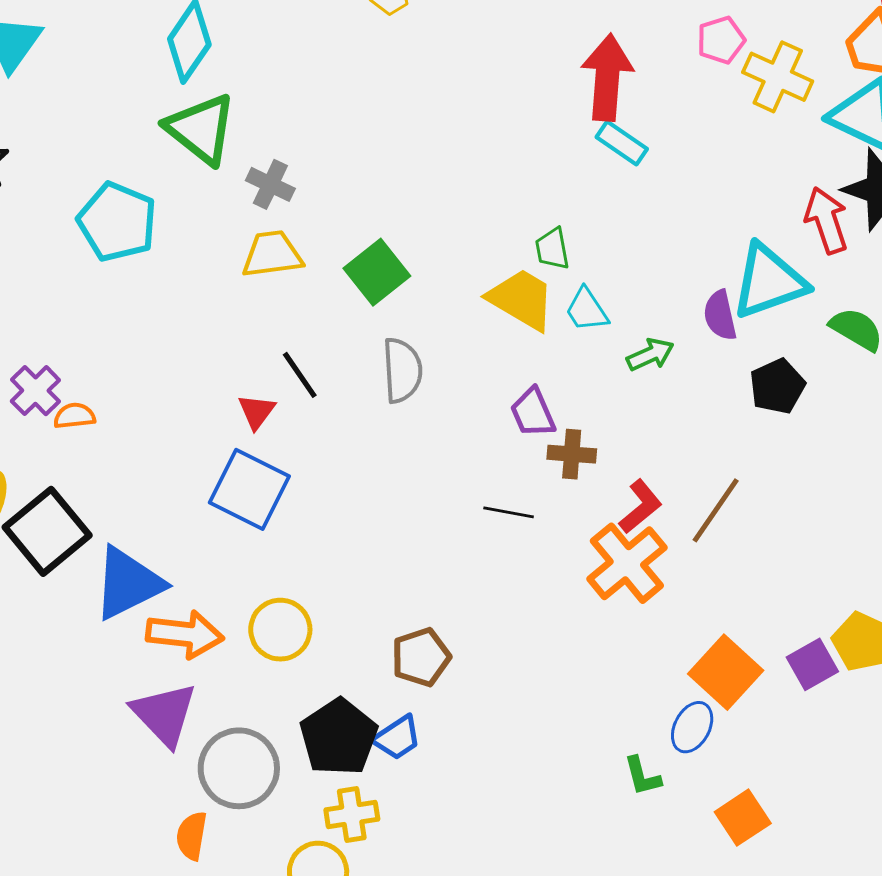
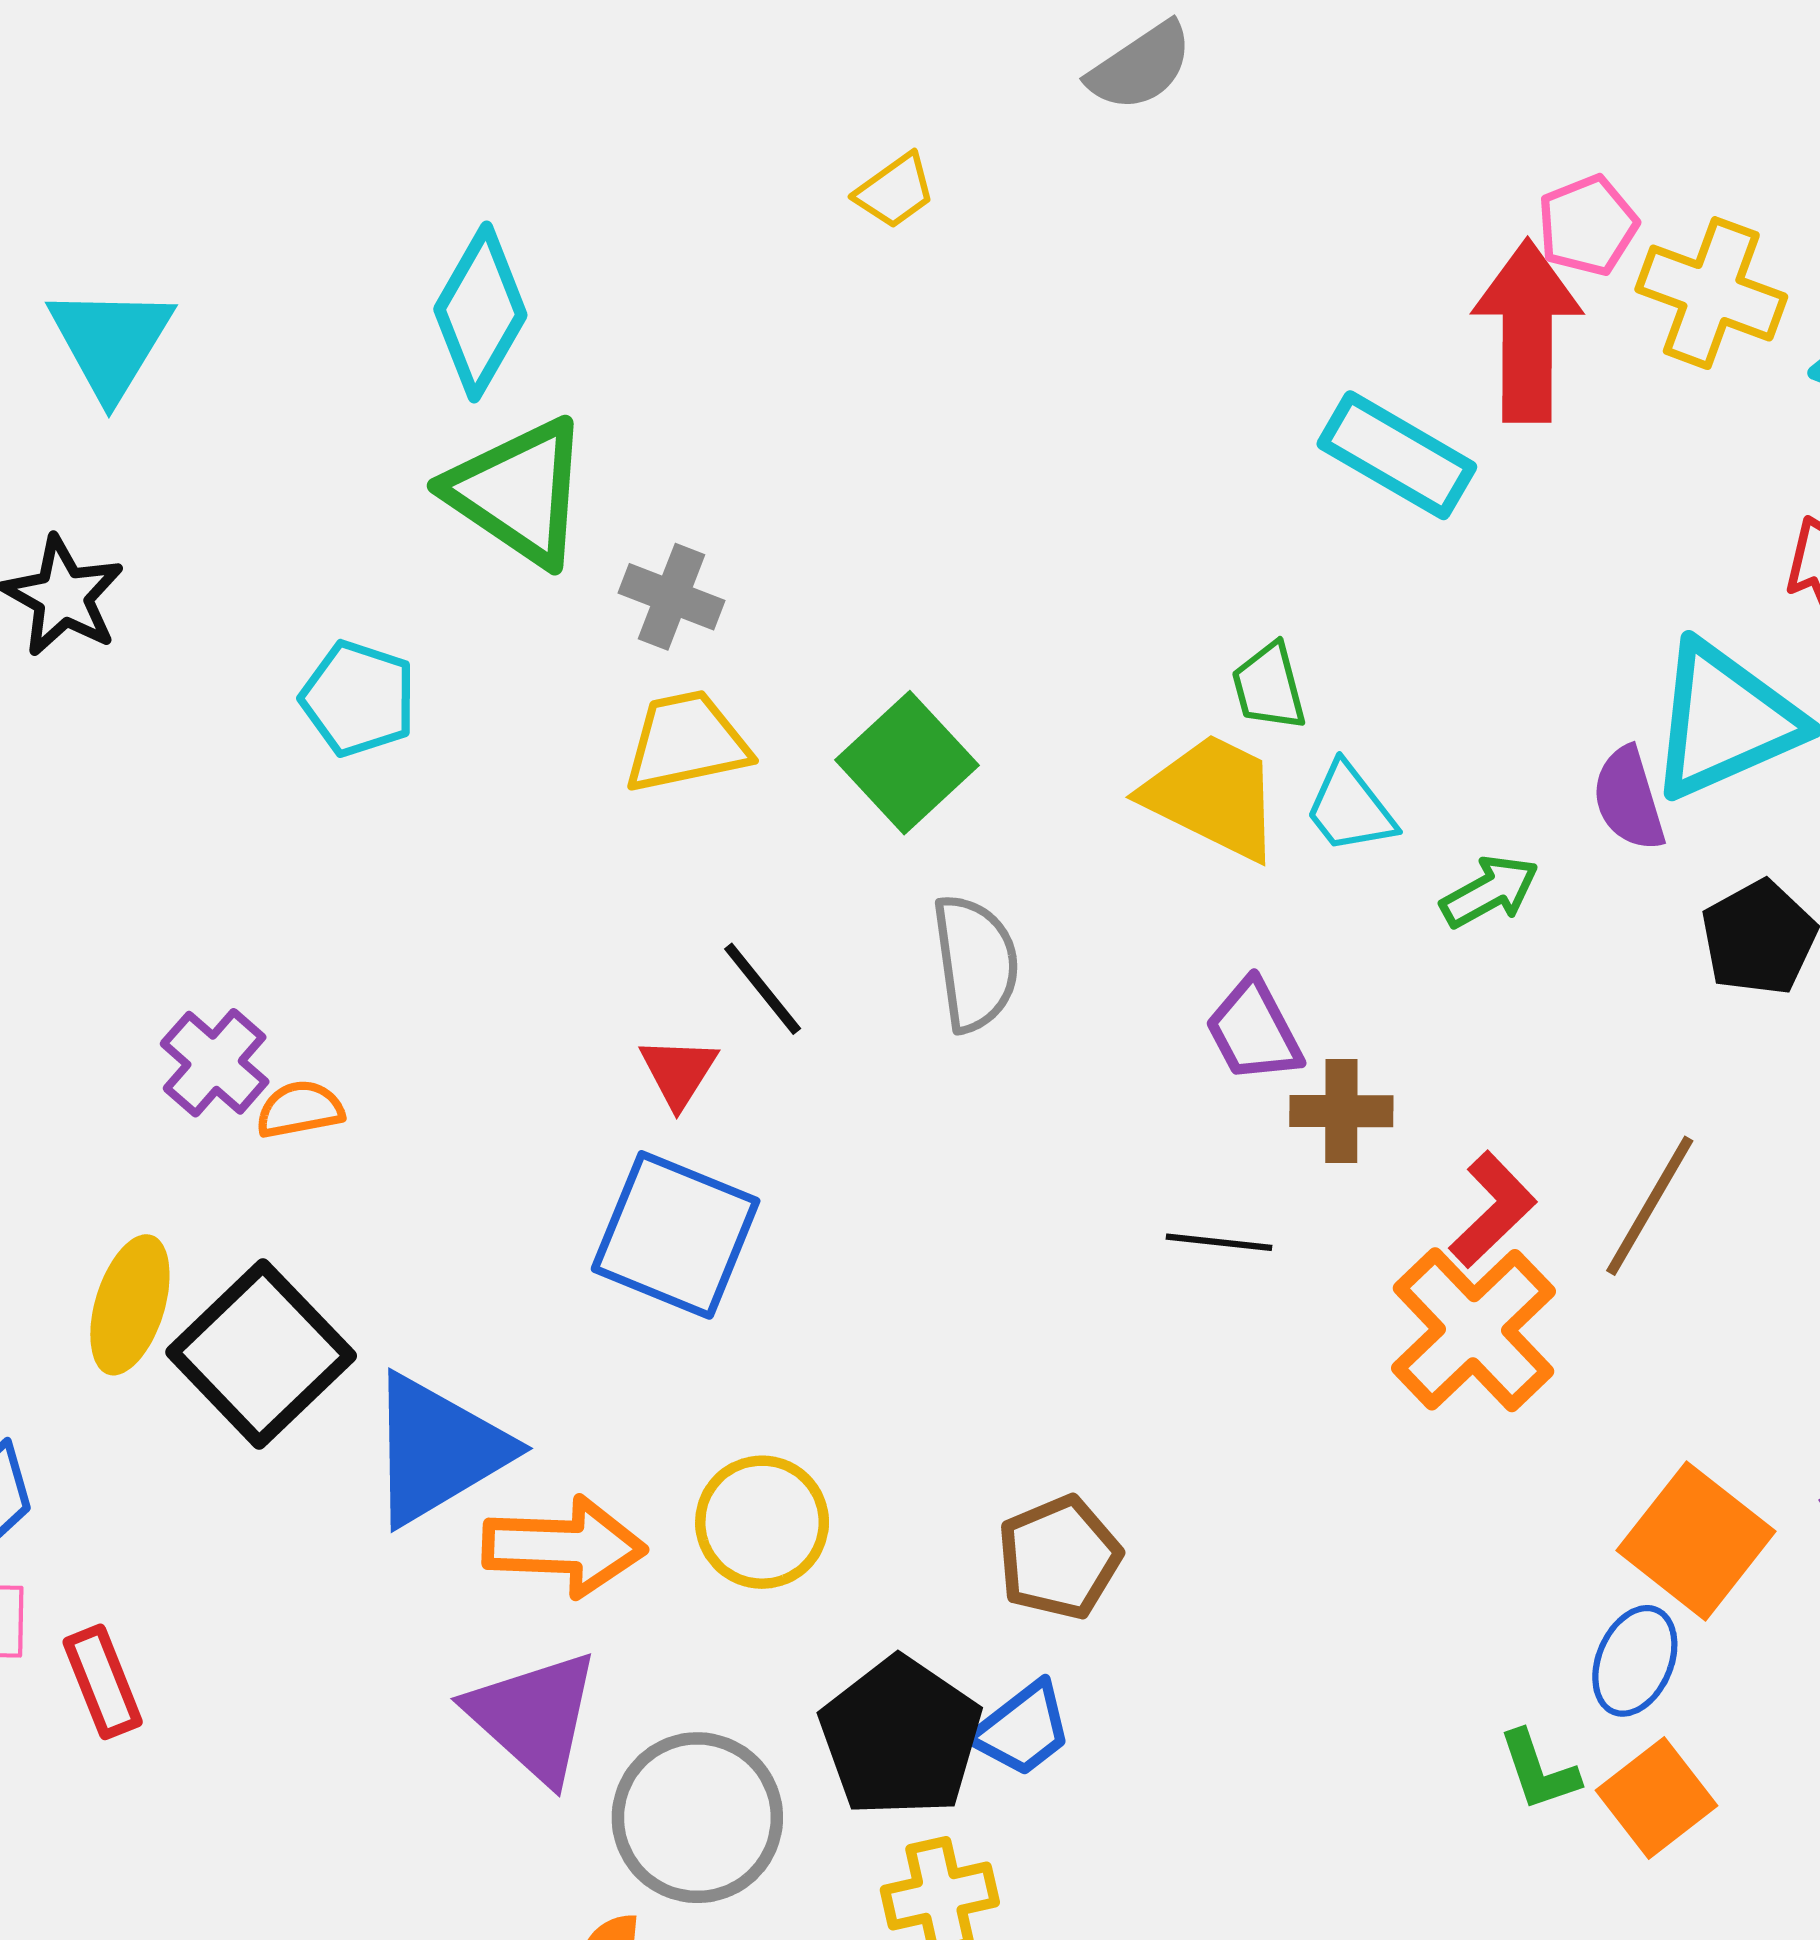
red arrow: (607, 78) -> (1527, 331), moved
cyan rectangle: (622, 143) -> (1397, 455), size x1.4
cyan pentagon: (117, 222) -> (358, 698), size x0.7
orange square: (743, 818) -> (1656, 1798), moved

